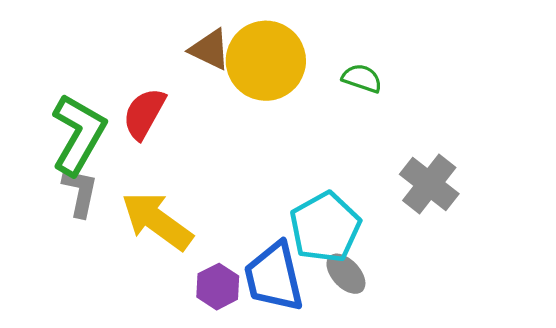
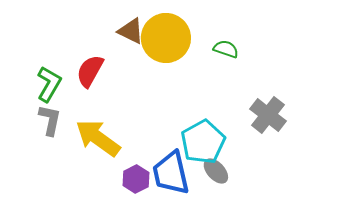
green L-shape: (78, 134) -> (49, 84), size x0.7

